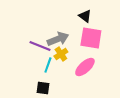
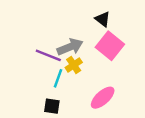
pink square: (91, 38) -> (110, 46), turned 30
pink ellipse: (85, 67) -> (103, 98), moved

